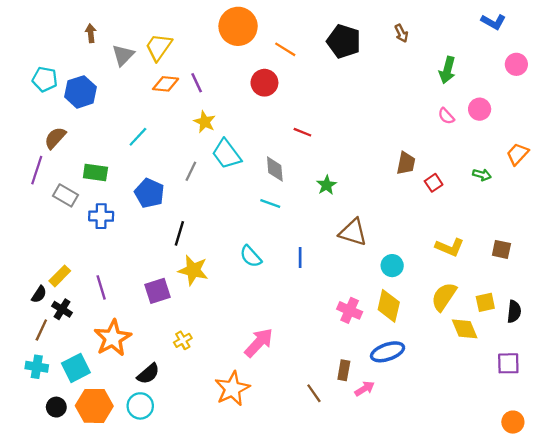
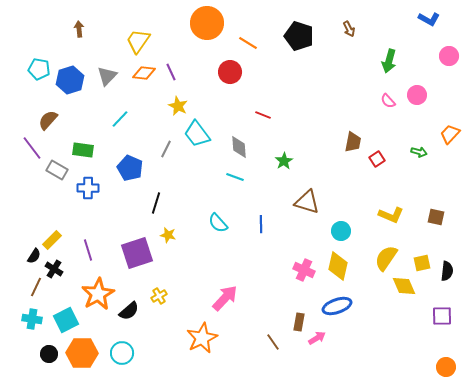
gray triangle: (123, 55) -> (107, 76), moved
purple line: (37, 170) -> (32, 148), turned -55
yellow star: (193, 270) -> (168, 235), size x0.6
purple square: (158, 291) -> (137, 253), size x1.4
black semicircle: (148, 374) -> (129, 311), moved

